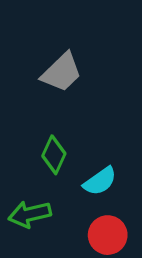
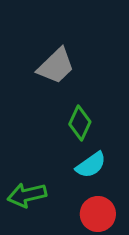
green diamond: (54, 155) -> (80, 123), moved

